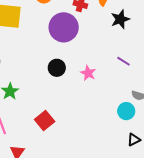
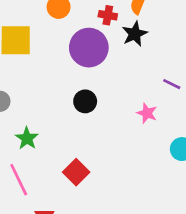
black star: (120, 19) -> (135, 34), moved
pink star: (88, 73) -> (147, 113), moved

